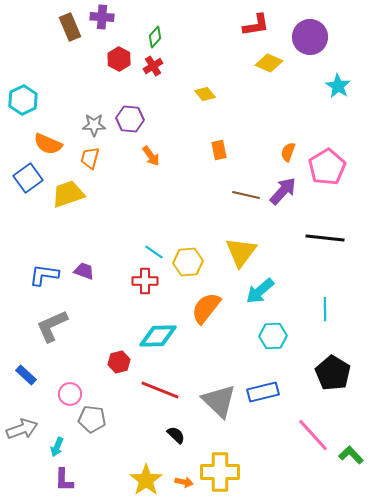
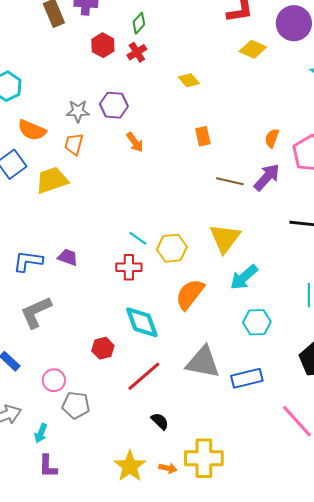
cyan diamond: (158, 336) -> (142, 322), turned 72
red line: (160, 390) -> (144, 376), turned -63
gray triangle: (219, 401) -> (203, 362), moved, turned -33

